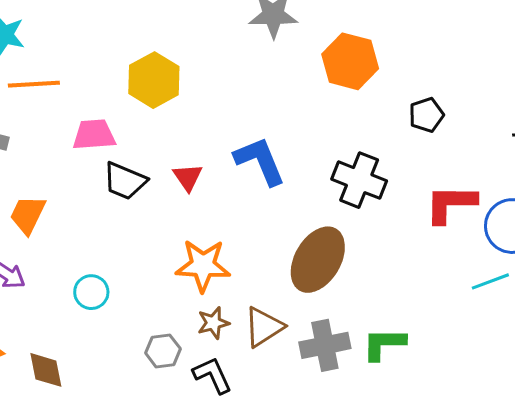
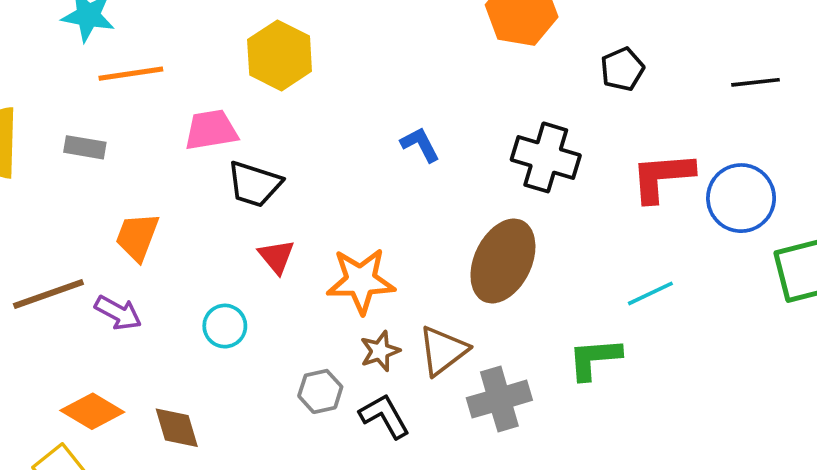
blue L-shape: (260, 161) -> (420, 144), size x0.6
red triangle: (188, 177) -> (276, 257), moved
cyan line: (490, 281) -> (650, 293), moved
gray cross: (325, 345) -> (499, 399), moved

